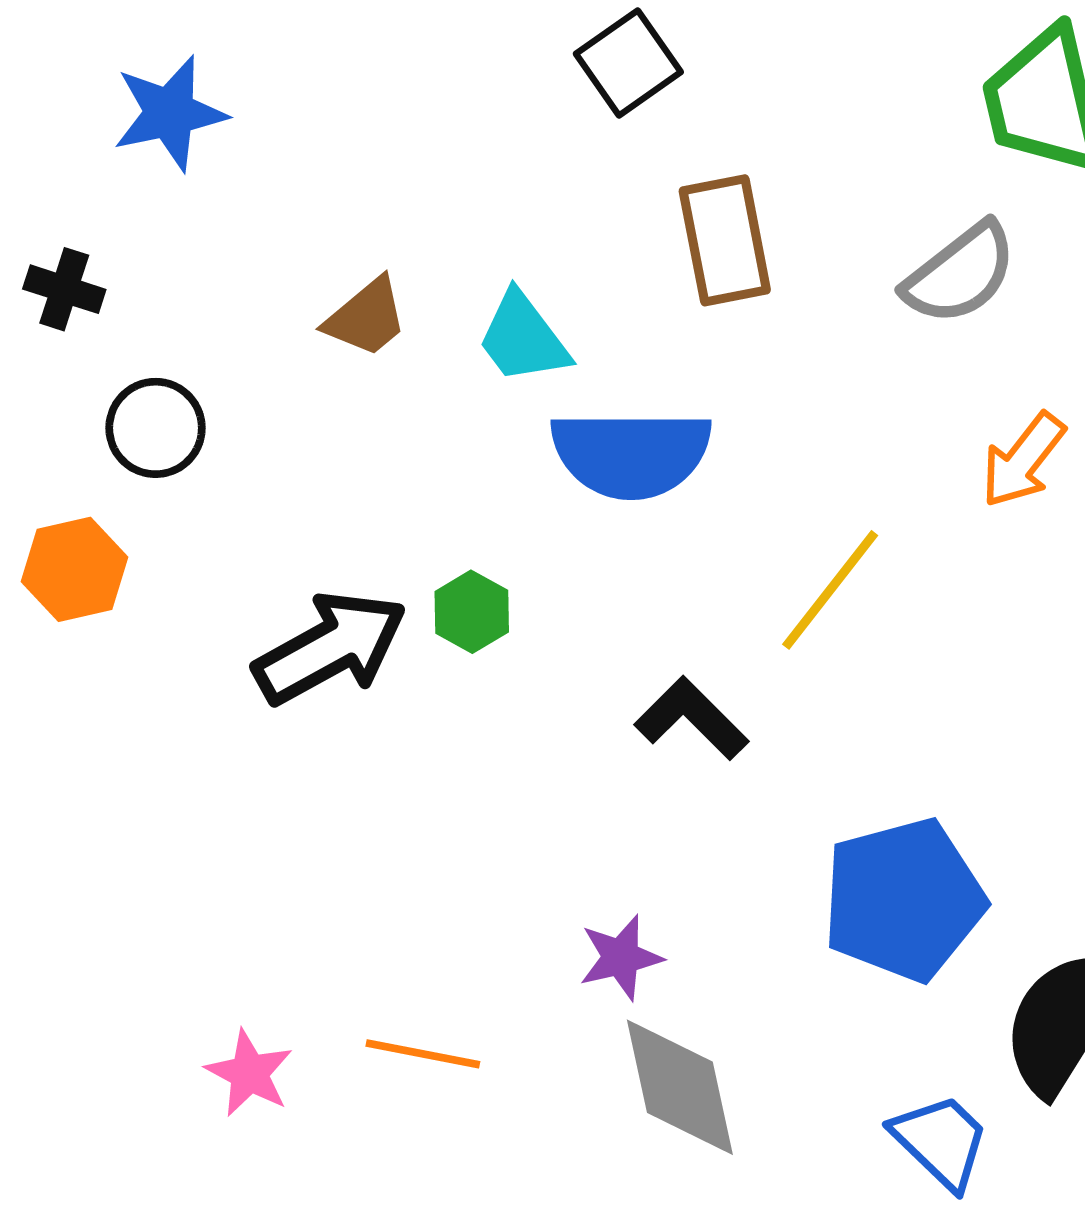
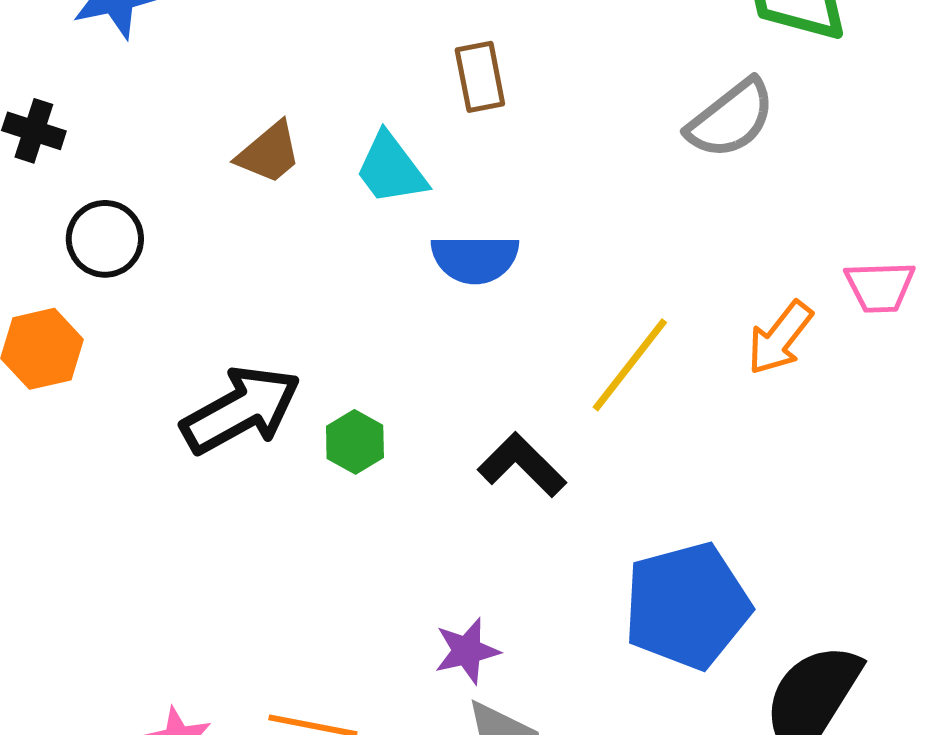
brown rectangle: (725, 240) -> (480, 77), moved, size x0.7
blue semicircle: (631, 454) -> (475, 259), size x0.7
orange arrow: (1023, 460) -> (780, 338), moved
green hexagon: (472, 612) -> (355, 442), moved

